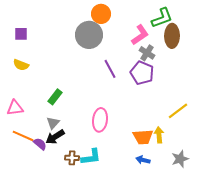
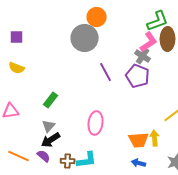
pink L-shape: (140, 35) -> (149, 42), moved
orange line: (23, 136) -> (19, 156), moved
purple semicircle: (40, 144) -> (44, 156), moved

